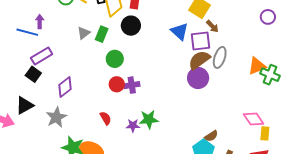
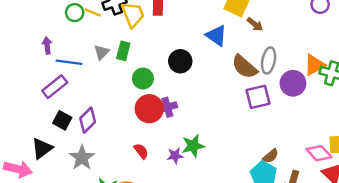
black circle: (131, 26) -> (180, 61), moved
blue line: (27, 32) -> (69, 62), moved
purple square: (201, 41) -> (258, 97), moved
brown semicircle: (199, 60) -> (244, 67), turned -95
black square: (33, 74) -> (62, 120), moved
purple circle: (198, 78) -> (293, 83), moved
red circle: (117, 84) -> (149, 109), size x1.5
pink diamond: (254, 119) -> (319, 153), moved

